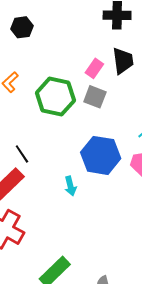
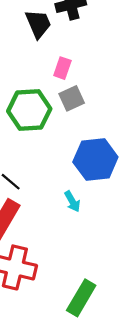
black trapezoid: (123, 61) -> (38, 24), moved
gray square: (95, 97) -> (72, 98), turned -30

